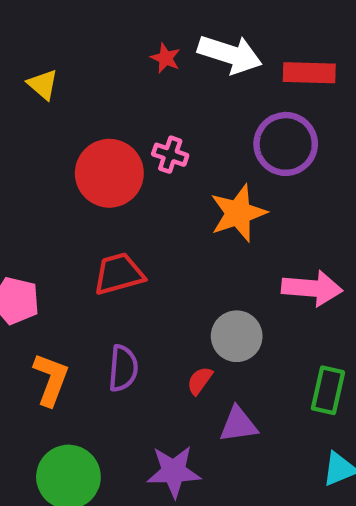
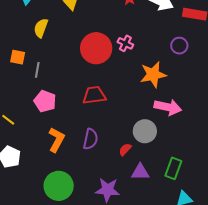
purple circle: (286, 144) -> (179, 46), size x0.6
pink arrow: (312, 288) -> (168, 107), moved
green rectangle: (328, 390) -> (173, 168), moved

